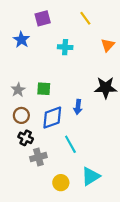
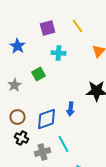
purple square: (43, 18) -> (48, 28), moved
green square: (44, 89) -> (38, 74), moved, turned -32
gray star: (18, 90) -> (14, 85), moved
gray cross: (38, 157) -> (42, 152), moved

